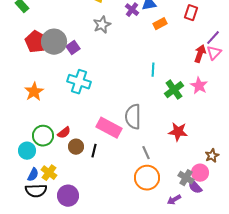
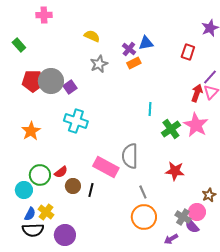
orange rectangle: (160, 24) -> (134, 63), moved
red pentagon: (36, 42) -> (33, 81), turned -30
pink star: (199, 86) -> (196, 125), size x1.4

